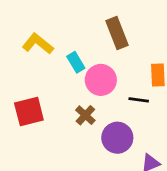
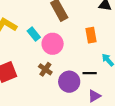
black line: (139, 100) -> (90, 73), moved

